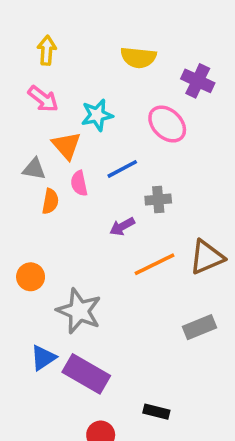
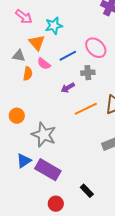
pink ellipse: (167, 124) -> (96, 48), moved
pink semicircle: (79, 183) -> (44, 64), turned -40
black rectangle: (156, 412) -> (87, 191), turned 32

